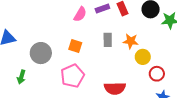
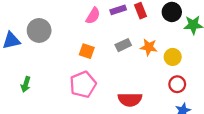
gray rectangle: (108, 40) -> (123, 45), turned 64
gray circle: (41, 53) -> (39, 30), moved
yellow circle: (143, 57) -> (173, 57), moved

